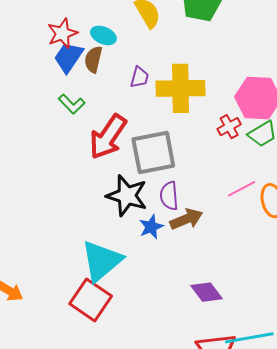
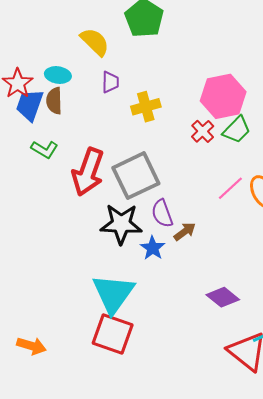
purple trapezoid: (140, 77) -> (110, 82), moved
yellow cross: (180, 88) -> (146, 107), size x0.6
brown arrow: (186, 219) -> (185, 232), size x0.7

